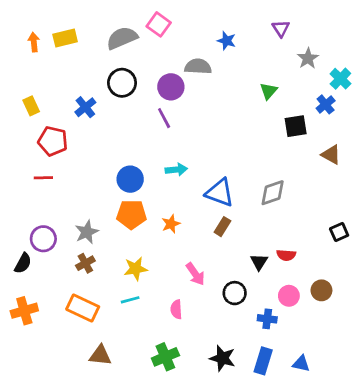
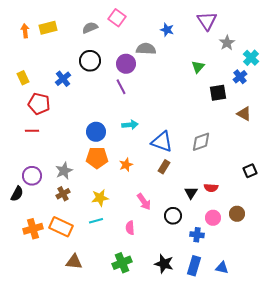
purple triangle: (281, 28) -> (207, 21), size x1.5
gray semicircle: (122, 38) -> (90, 28), size x0.7
orange cross: (24, 311) -> (33, 229), moved

